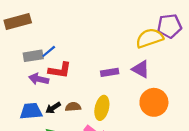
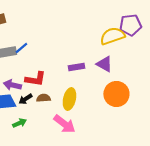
red L-shape: (60, 70) -> (35, 79), moved
purple arrow: (39, 79) -> (12, 85), moved

